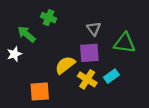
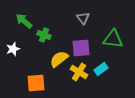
green cross: (49, 18) -> (44, 35), moved
gray triangle: (94, 29) -> (83, 18), moved
green arrow: (26, 34) -> (24, 21), moved

